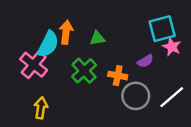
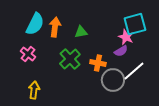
cyan semicircle: (48, 44) -> (35, 24), moved
pink star: (172, 47) -> (126, 37), moved
pink cross: (34, 65) -> (28, 54), size x0.7
white line: (172, 97) -> (134, 71), moved

